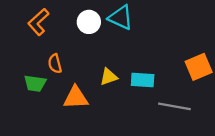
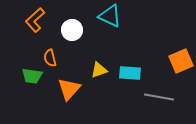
white circle: (89, 22) -> (72, 30), moved
orange triangle: (76, 98) -> (69, 89), turned -45

